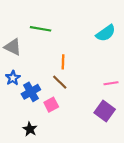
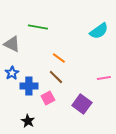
orange line: (63, 62) -> (59, 58), turned -56
blue cross: (31, 92) -> (29, 86), turned 30
purple square: (105, 111) -> (82, 104), moved

